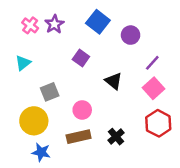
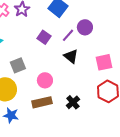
purple circle: (131, 35) -> (85, 27), moved
purple line: (152, 63) -> (68, 35), moved
pink square: (153, 88) -> (104, 62), turned 30

